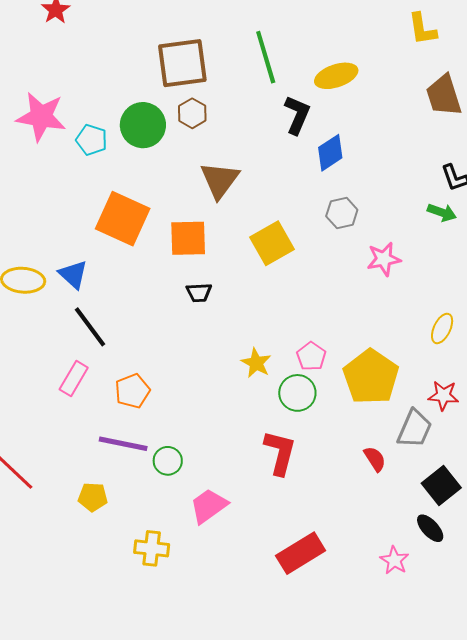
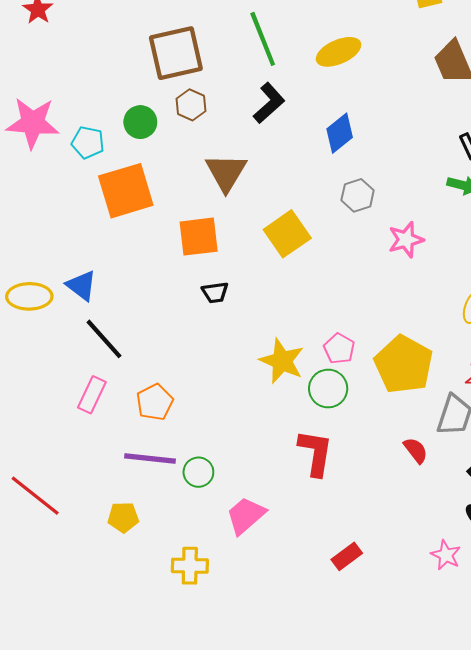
black L-shape: (297, 115) -> (269, 103), moved, turned 30
green circle: (143, 125) -> (140, 122), size x0.7
orange square: (123, 219) -> (126, 191), moved, turned -36
yellow star: (256, 363) -> (282, 361), size x1.4
red rectangle: (301, 553) -> (347, 556), size x0.6

